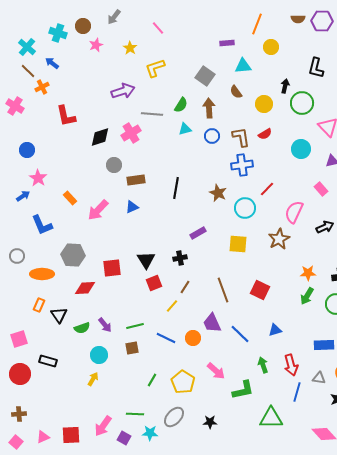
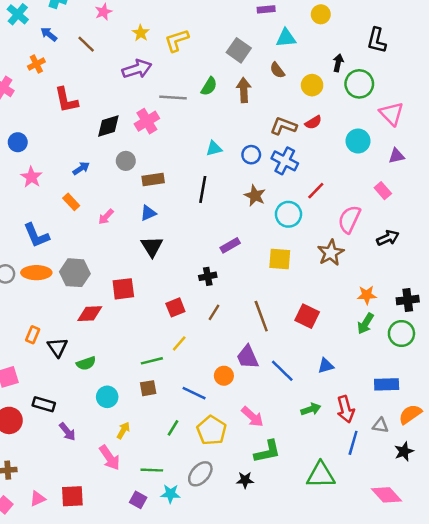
yellow star: (130, 48) -> (141, 33), moved
brown line: (28, 71) -> (86, 44), moved
cyan triangle: (185, 129) -> (214, 148), moved
blue circle: (212, 136) -> (251, 155), moved
brown L-shape: (241, 137) -> (283, 126), turned -60
blue cross: (242, 165) -> (285, 161), turned 35
blue arrow: (23, 196) -> (81, 168), moved
pink arrow: (98, 210) -> (106, 217), size x0.6
black triangle: (146, 260) -> (152, 247), moved
orange ellipse: (42, 274) -> (36, 273), moved
yellow line: (172, 306) -> (179, 343), moved
purple arrow: (105, 325) -> (67, 432), moved
blue line: (166, 338) -> (194, 393), moved
green arrow: (263, 365) -> (311, 409), turned 91
yellow arrow: (93, 379) -> (123, 430), moved
green L-shape: (243, 390) -> (267, 451), moved
pink arrow: (103, 426) -> (110, 458), moved, turned -70

